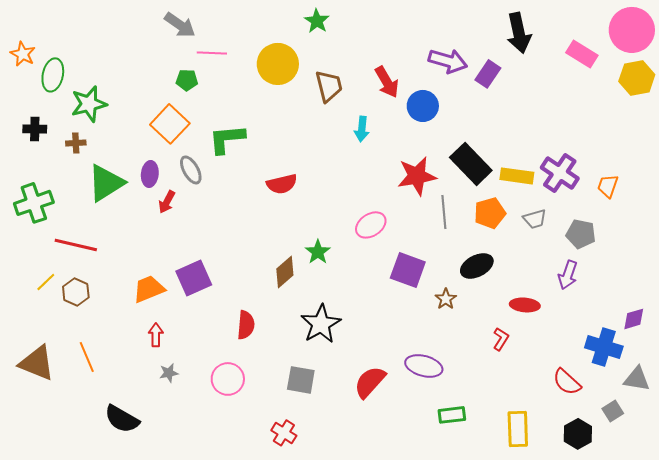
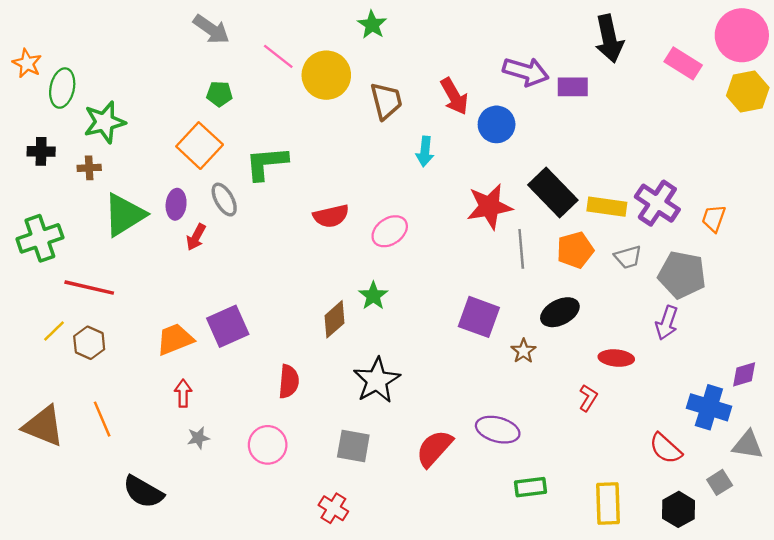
pink line: (212, 53) -> (278, 56), moved, turned 36
purple rectangle: (488, 74) -> (573, 87), turned 56
pink ellipse: (371, 225) -> (390, 231), moved
gray pentagon: (581, 234) -> (682, 275), size x1.4

